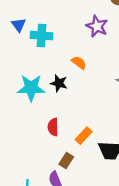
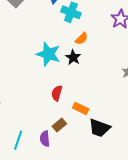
orange semicircle: (79, 63) -> (82, 39), moved, turned 80
orange rectangle: (84, 136) -> (81, 108), turned 56

